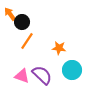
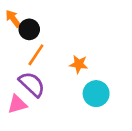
purple semicircle: (42, 75) -> (32, 84), moved
pink triangle: (22, 76) -> (17, 104), moved, turned -35

